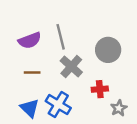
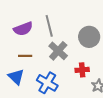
blue triangle: (30, 108) -> (16, 77), moved

